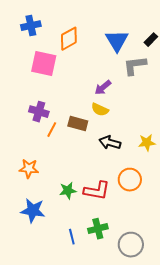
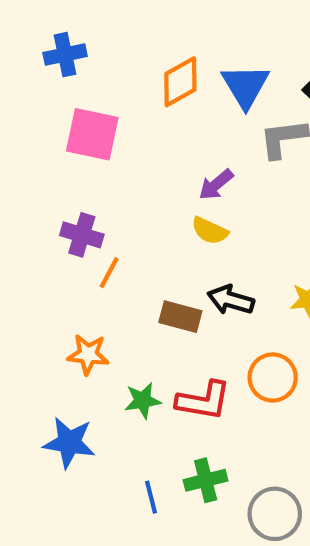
orange diamond: (69, 39) -> (180, 82), moved
brown rectangle: (78, 124) -> (180, 317), moved
orange star: (29, 169) -> (88, 354), moved

